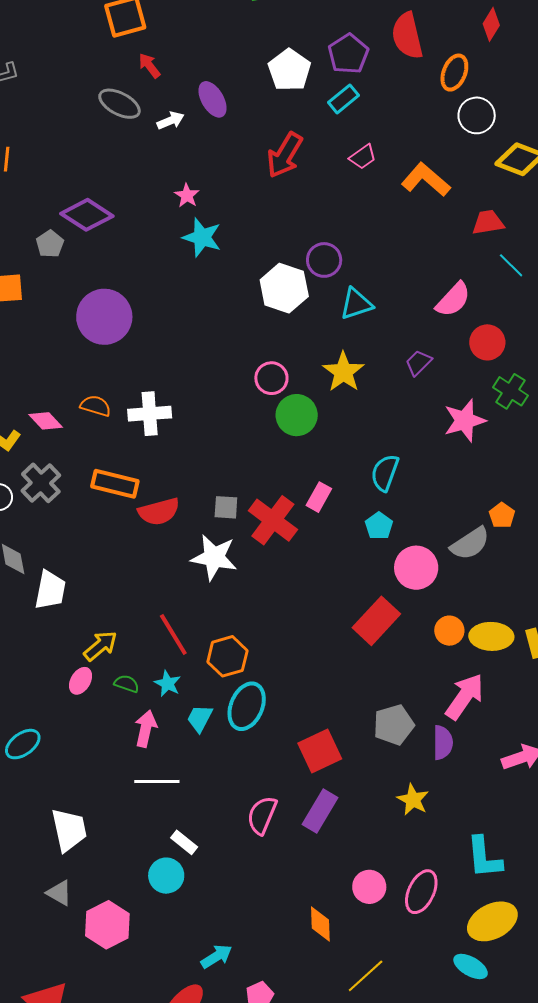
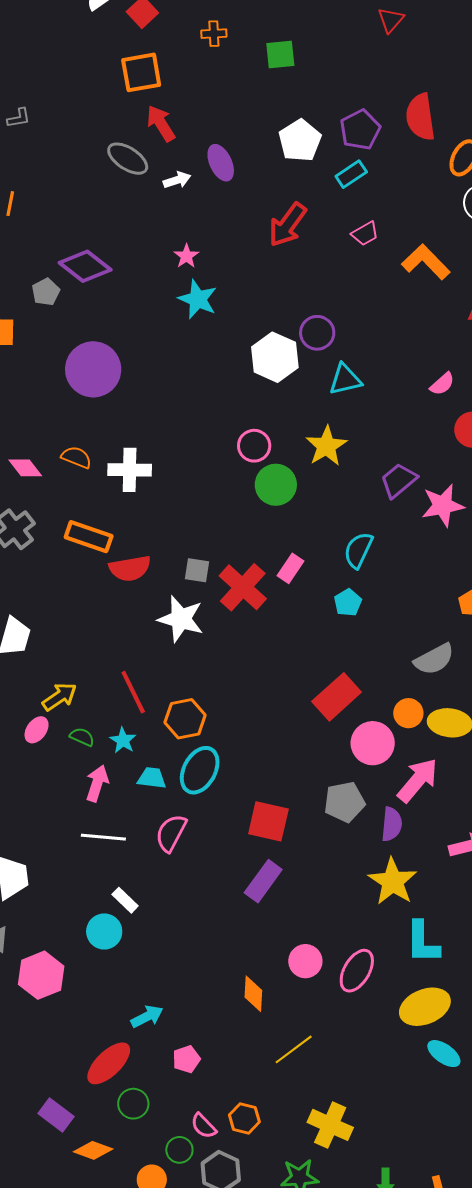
red arrow: (149, 66) -> (161, 123), size x1.4
pink semicircle: (453, 300) -> (442, 384), size x0.7
purple trapezoid: (418, 363) -> (399, 480), moved, size x1.4
gray semicircle: (470, 543) -> (434, 659), moved
pink circle: (416, 568) -> (373, 743), moved
cyan trapezoid: (200, 718) -> (152, 778), turned 64
red square: (320, 751) -> (268, 821), turned 33
yellow star: (413, 800) -> (393, 881), moved, size x1.5
pink semicircle: (262, 815) -> (171, 833), moved
cyan ellipse: (471, 966) -> (444, 1054), moved

